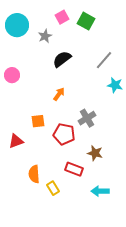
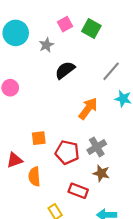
orange arrow: (59, 94) -> (88, 109), moved, size x1.5
gray cross: (87, 118) -> (97, 147), moved
orange semicircle: (34, 174) -> (34, 177), moved

